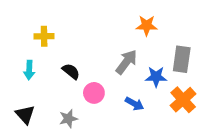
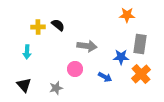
orange star: (147, 25) -> (127, 15), moved
gray arrow: (126, 62) -> (87, 46), moved, turned 60
black semicircle: (71, 71) -> (58, 25), moved

